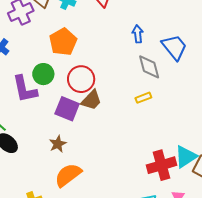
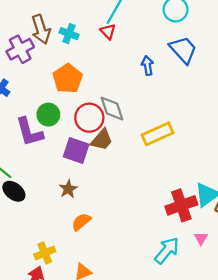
blue trapezoid: (174, 47) -> (183, 50), moved
gray diamond: (149, 67) -> (112, 109), moved
yellow rectangle: (143, 98) -> (158, 134), size x1.8
orange semicircle: (68, 175) -> (81, 222), size x0.7

